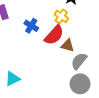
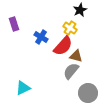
gray semicircle: (79, 61) -> (71, 71), moved

